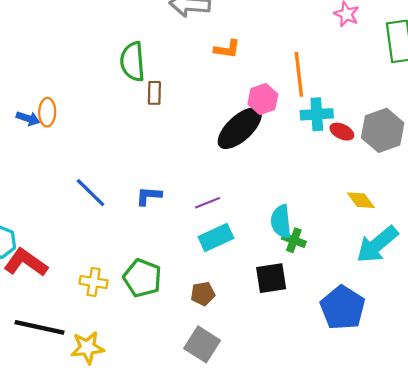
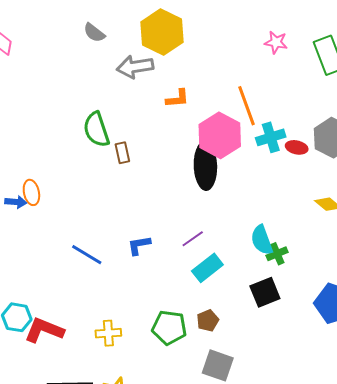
pink hexagon: (263, 99) -> (220, 135), size x1.6
black ellipse: (240, 128) -> (205, 166), turned -36
green cross: (294, 240) -> (277, 254), turned -30
green pentagon: (142, 278) -> (169, 328), moved

